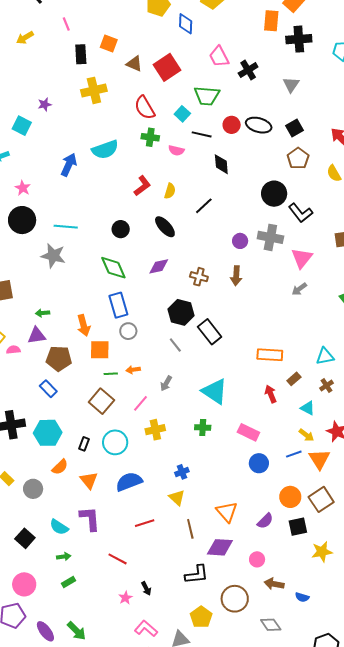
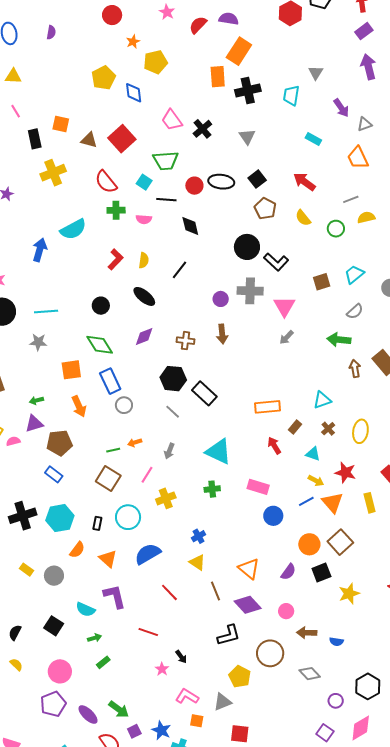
gray star: (53, 256) -> (38, 342), size x0.7
orange square: (100, 350) -> (71, 370), moved
red line: (145, 523) -> (169, 592), turned 72
purple diamond: (220, 547) -> (248, 605), turned 52

